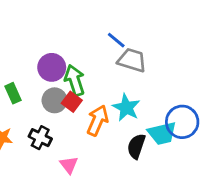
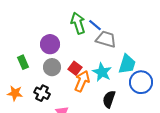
green arrow: (75, 80) -> (78, 23), moved
red square: (72, 102) -> (75, 68), moved
cyan trapezoid: (162, 133) -> (127, 64), moved, turned -60

